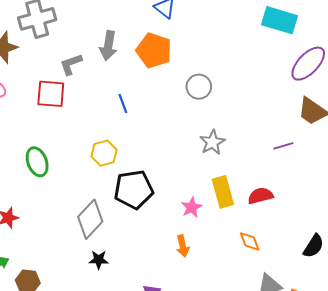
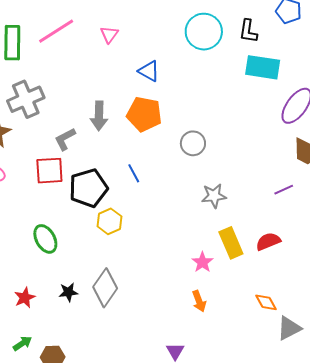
blue line: (123, 103) -> (134, 173), moved
gray star: (212, 142) -> (214, 196), turned 30
black pentagon: (134, 190) -> (88, 188), moved
orange diamond: (250, 241) -> (266, 302), moved
black star: (99, 260) -> (68, 292), moved

